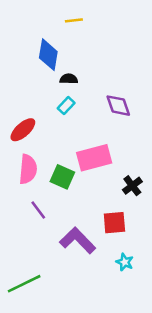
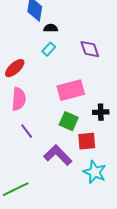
green square: (62, 177) -> (69, 121), moved
black cross: (132, 186) -> (101, 112), turned 35
cyan star: (125, 262) -> (95, 172), size x1.6

